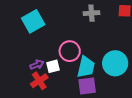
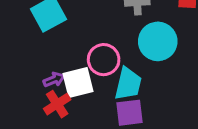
cyan circle: (115, 63) -> (158, 41), moved
white square: (53, 66) -> (78, 82), size x1.5

